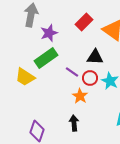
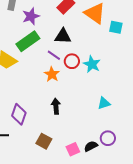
black triangle: (95, 57) -> (63, 36), moved
orange star: (80, 96) -> (52, 74), moved

